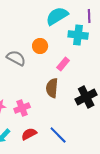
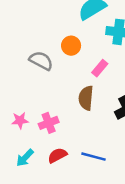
blue line: (58, 135) -> (93, 157), turned -30

